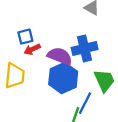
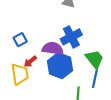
red arrow: (32, 49) -> (30, 62), moved
blue line: (85, 103) -> (95, 78), moved

